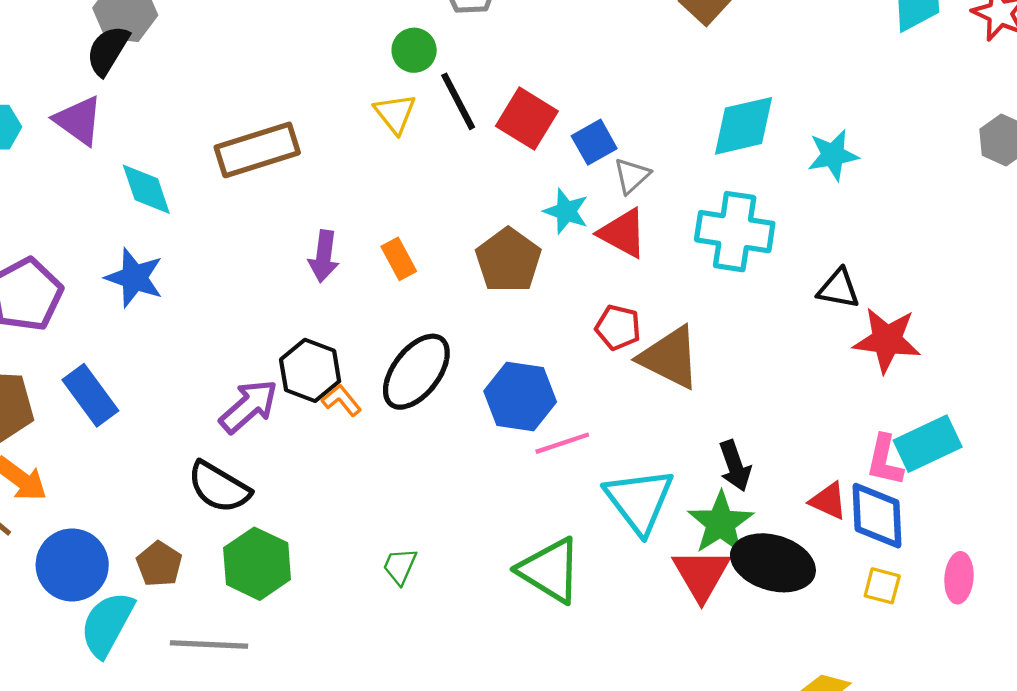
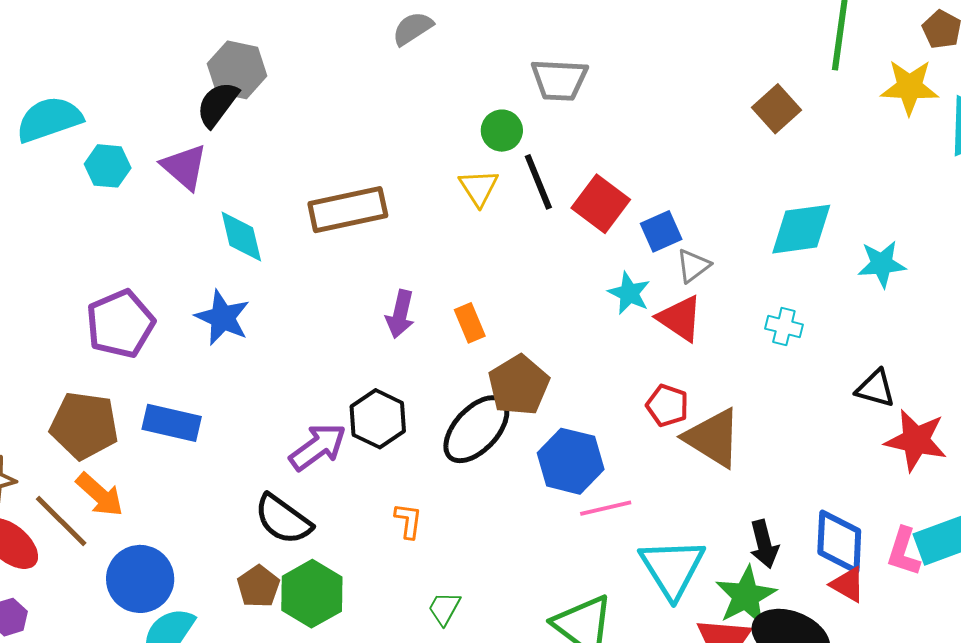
cyan cross: (735, 232) -> (784, 327), size x0.5
brown pentagon: (508, 260) -> (519, 385), moved
blue rectangle: (90, 395) -> (172, 423), turned -46
orange L-shape: (341, 400) -> (408, 521), moved, turned 42
blue diamond: (877, 516) -> (839, 542), moved
brown pentagon: (159, 564) -> (258, 586), moved

